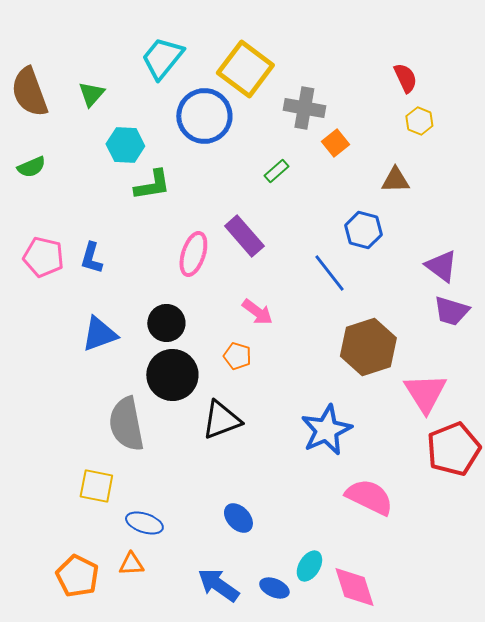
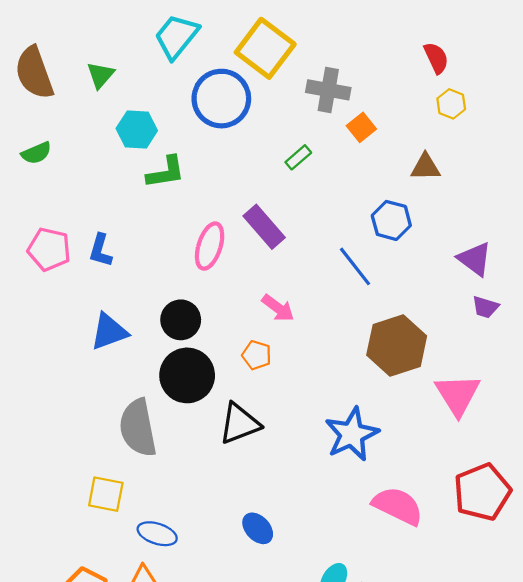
purple trapezoid: (451, 311) -> (485, 307), size x0.7
red pentagon: (453, 449) -> (482, 492), moved

